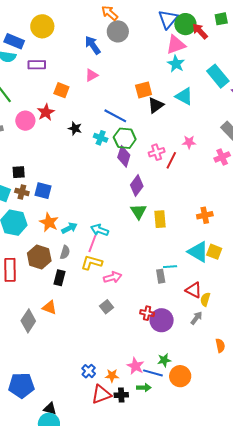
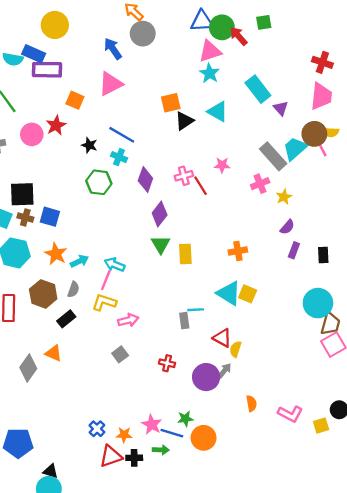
blue triangle: (168, 19) -> (202, 21), turned 45
blue rectangle: (14, 41) -> (34, 54), moved
purple rectangle: (37, 65) -> (47, 70), size x1.4
pink triangle: (92, 75) -> (111, 84), size x1.6
blue line: (115, 116) -> (122, 135), moved
green hexagon: (125, 138) -> (99, 182), moved
red line: (171, 160) -> (201, 186), turned -60
black square: (19, 172) -> (22, 194), size x1.6
black rectangle: (60, 278) -> (66, 319), turned 35
purple circle: (162, 320) -> (206, 377), moved

